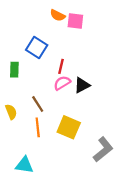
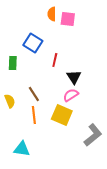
orange semicircle: (58, 15) -> (52, 14), turned 64
pink semicircle: (62, 83) -> (71, 95), moved
black triangle: (82, 85) -> (74, 77), turned -35

